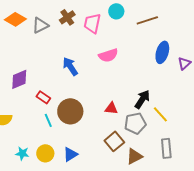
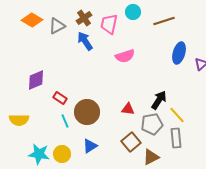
blue arrow: (70, 66) -> (85, 41), moved
gray rectangle: (166, 148) -> (176, 138), moved
cyan star: (22, 153) -> (39, 154), size x1.5
blue triangle: (70, 154) -> (90, 146), moved

